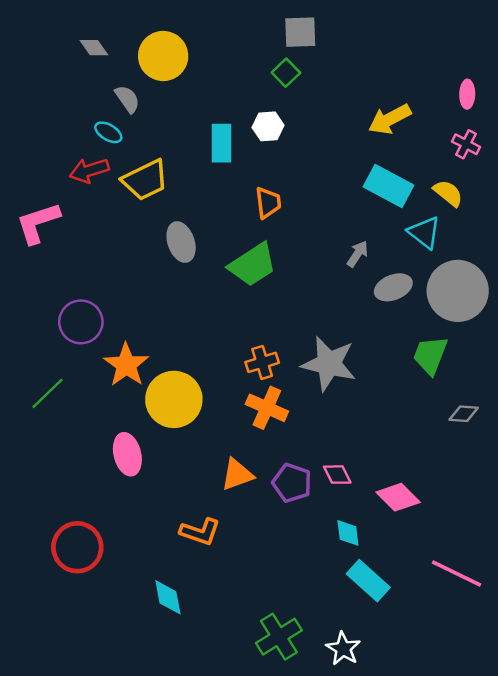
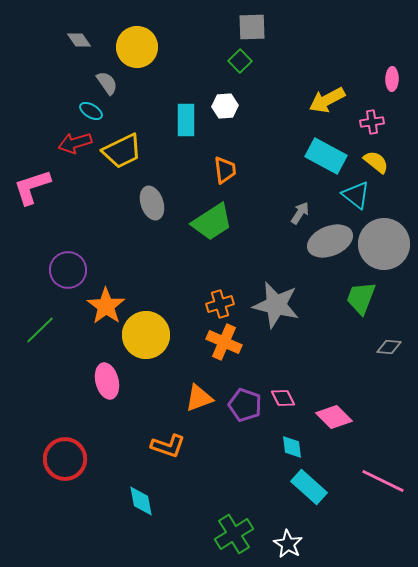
pink cross: (466, 144) -> (372, 122), moved, turned -35
gray ellipse: (393, 287) -> (330, 241), size x1.4

